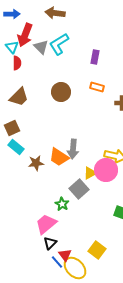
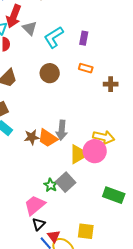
cyan L-shape: (59, 44) -> (54, 37), moved
brown star: (36, 163) -> (32, 137), moved
yellow triangle: (90, 173) -> (79, 154), size x1.5
gray square: (79, 189) -> (66, 182), moved
yellow square: (97, 250) -> (86, 231), turned -30

